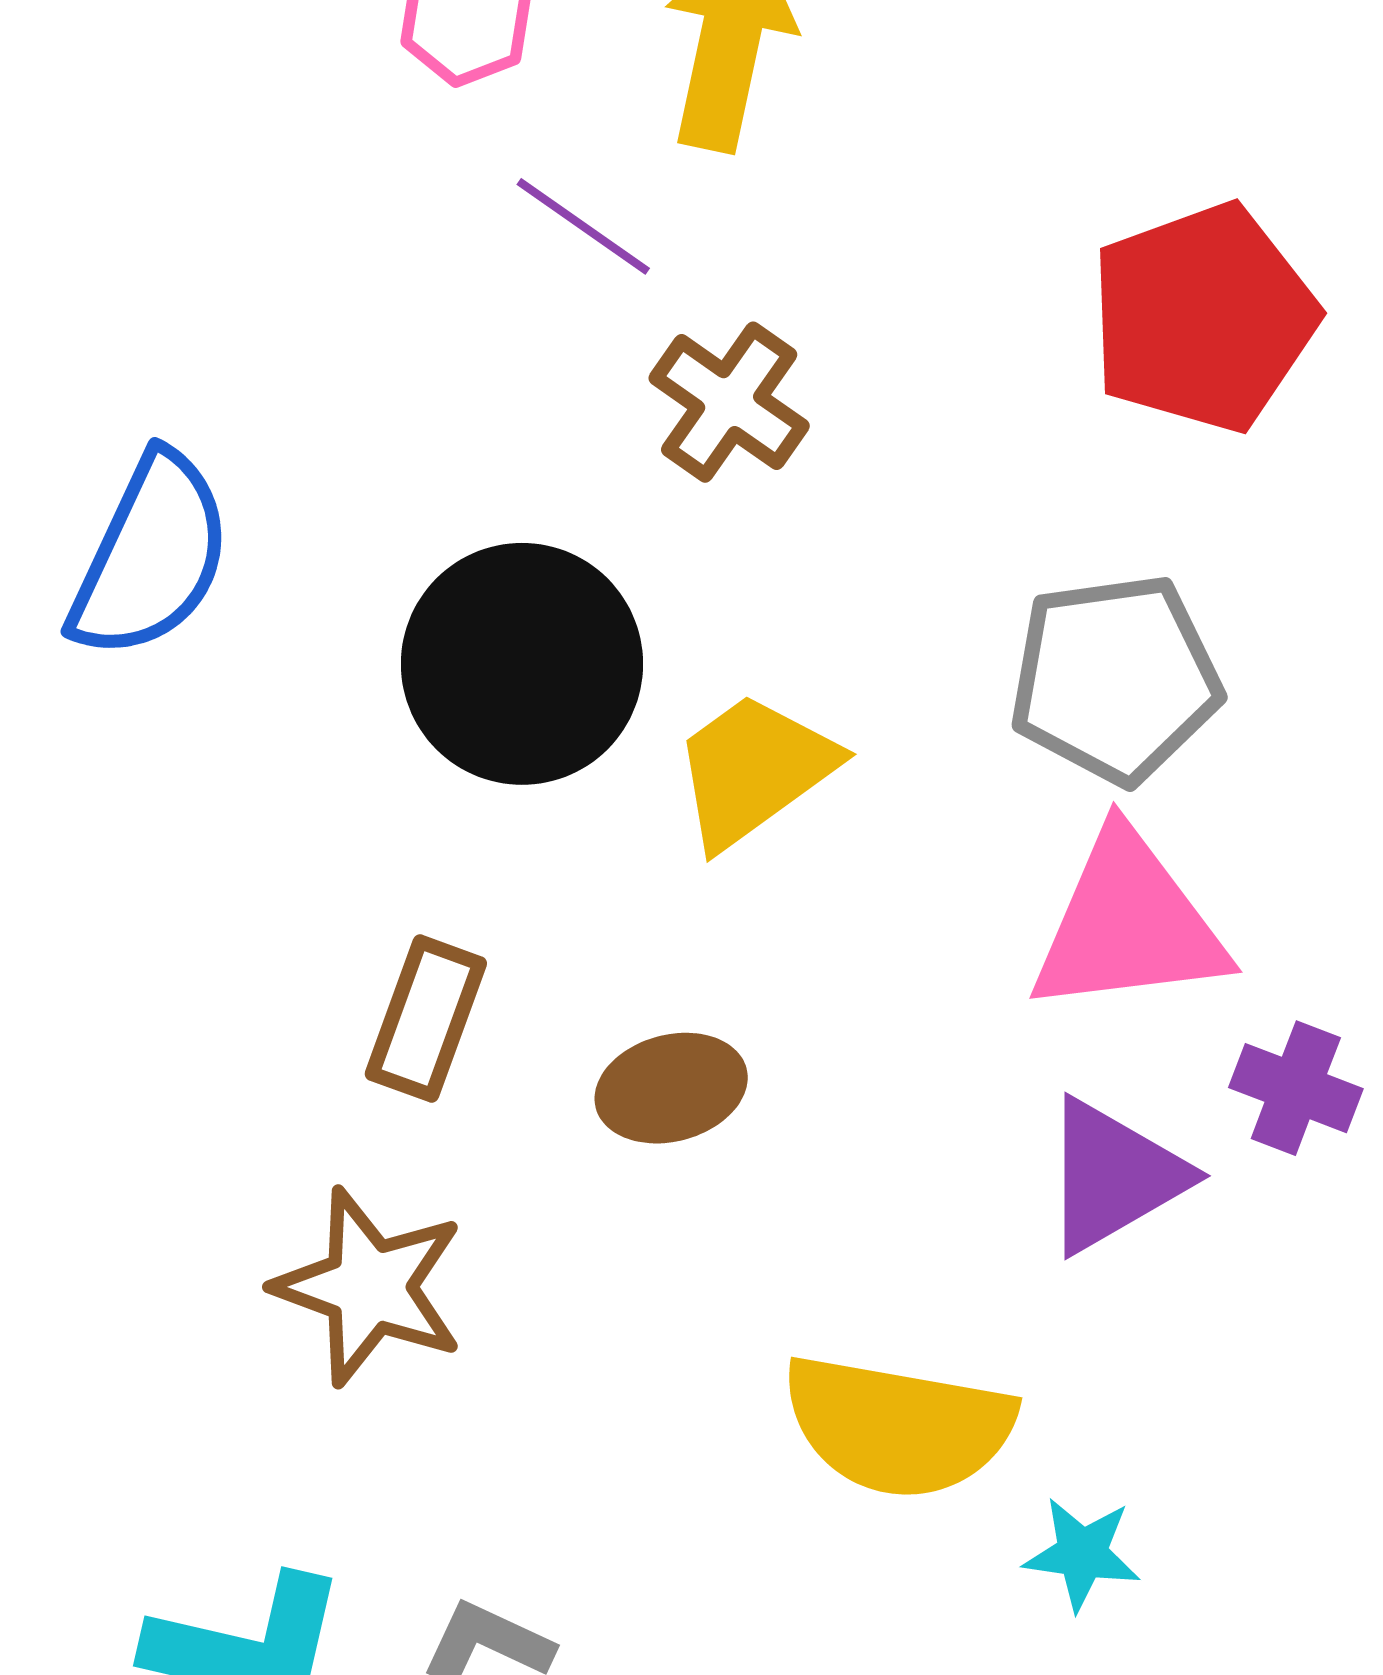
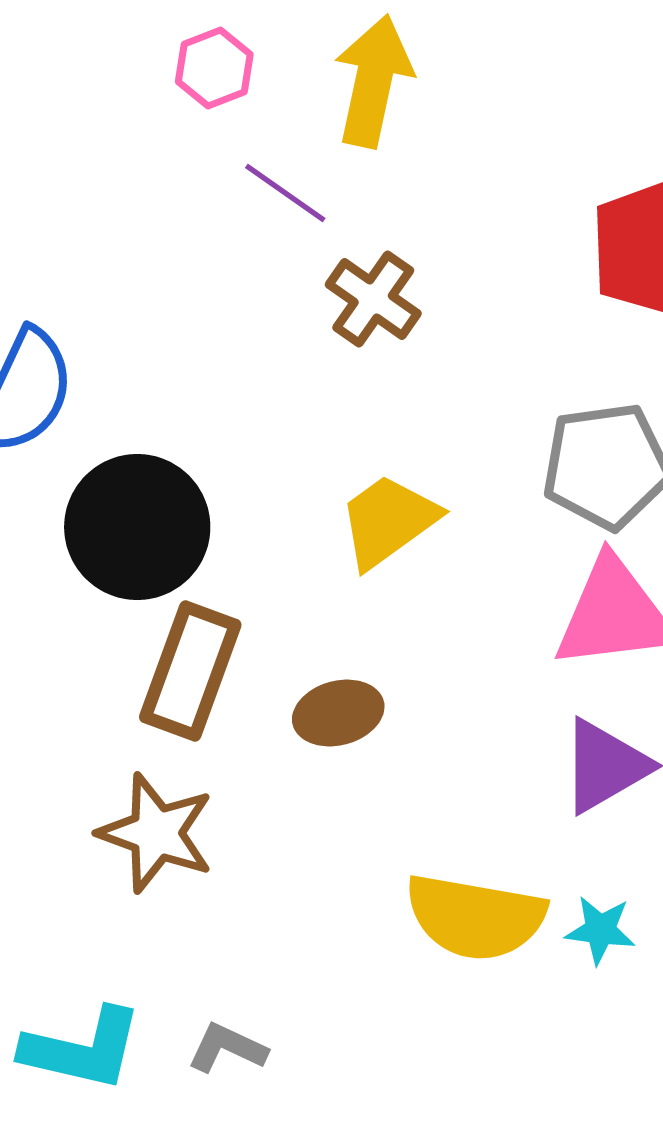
black circle: (522, 664) -> (137, 527), moved
brown rectangle: (426, 1019) -> (190, 671), size x1.4
cyan star: (1082, 1554) -> (600, 930), moved

